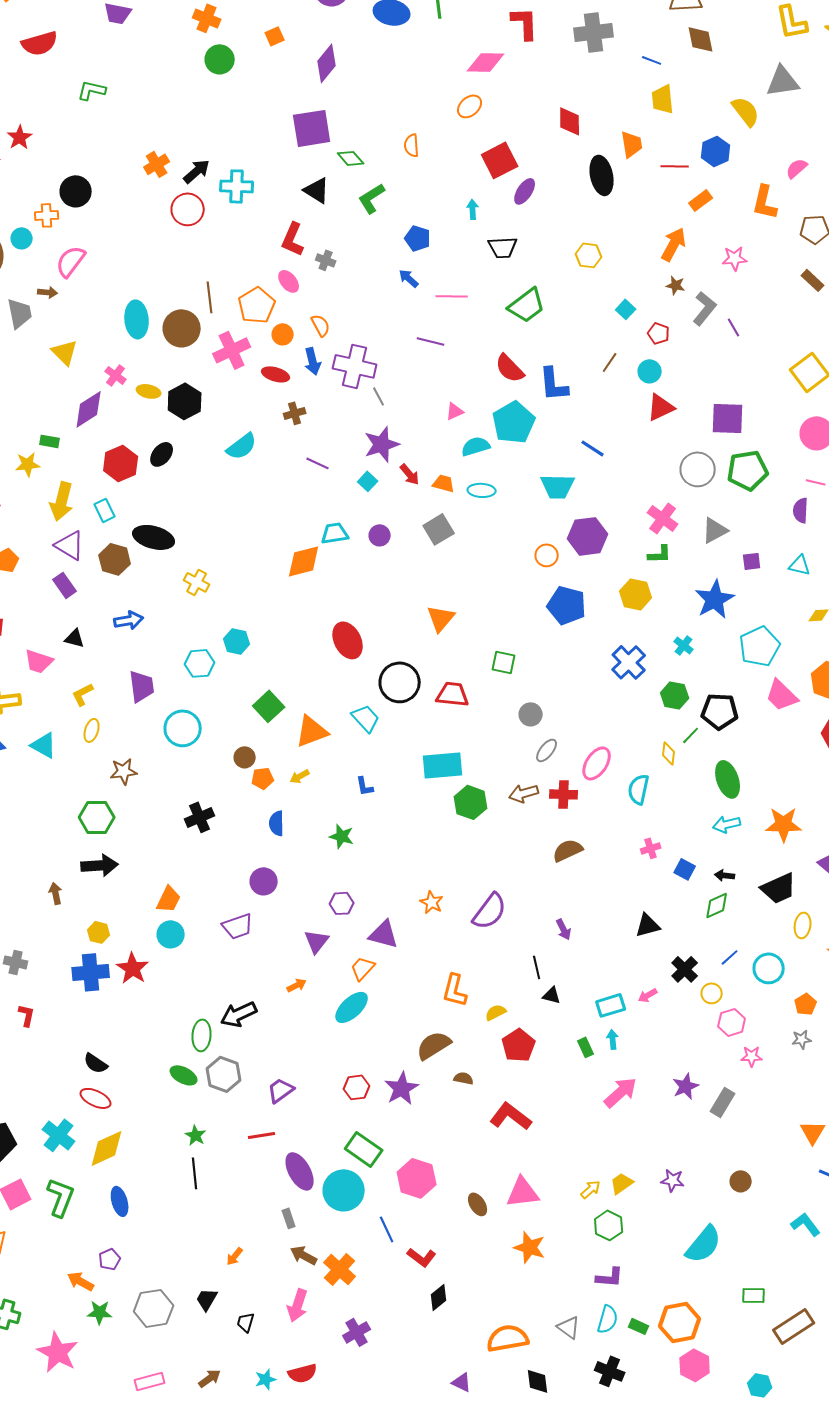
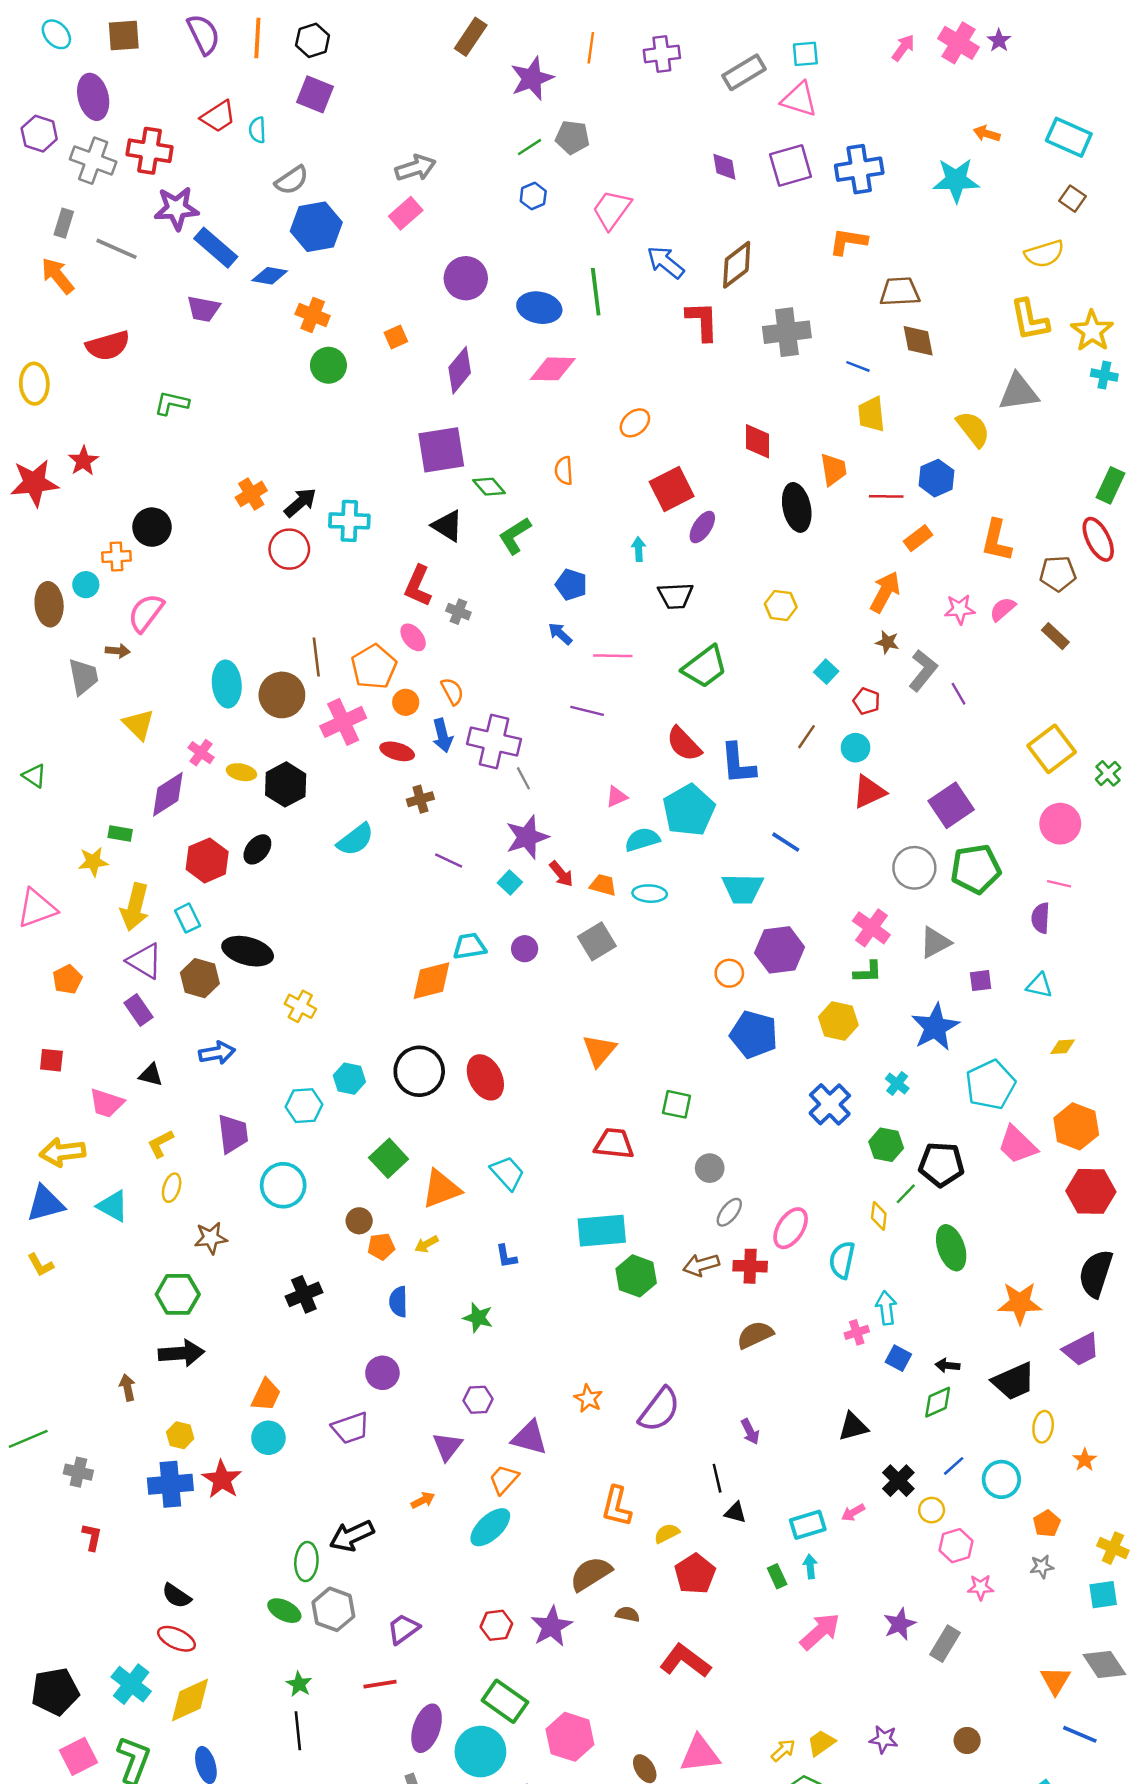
pink diamond: (486, 62) -> (553, 369), moved
pink semicircle: (797, 168) -> (1003, 609), moved
purple square: (728, 418) -> (951, 805), turned -36
black circle: (400, 682) -> (419, 1071), moved
cyan arrow: (727, 824) -> (886, 1308), moved, turned 96
purple ellipse: (300, 1171) -> (427, 1728), turned 48

